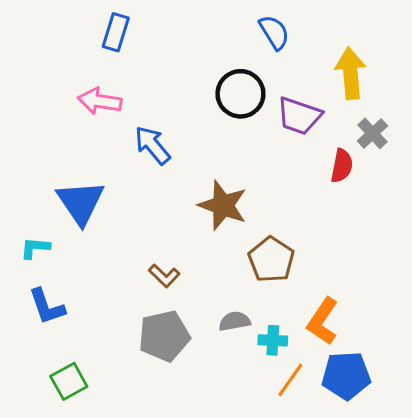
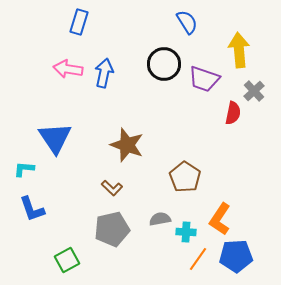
blue arrow: (152, 145) -> (104, 73), moved, turned 52
brown star: (223, 205) -> (127, 145), moved
green square: (69, 381) -> (67, 260), moved

